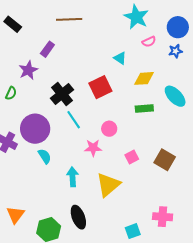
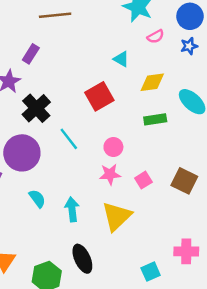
black cross: (62, 94) -> (36, 108), moved
pink star: (93, 148) -> (110, 174), moved
cyan semicircle: (45, 156) -> (37, 199), moved

